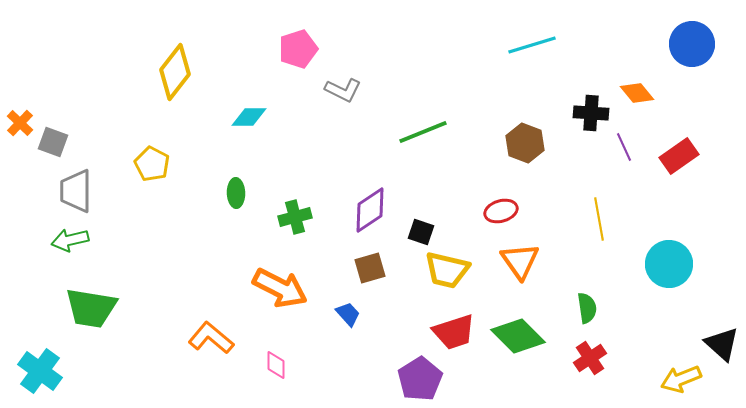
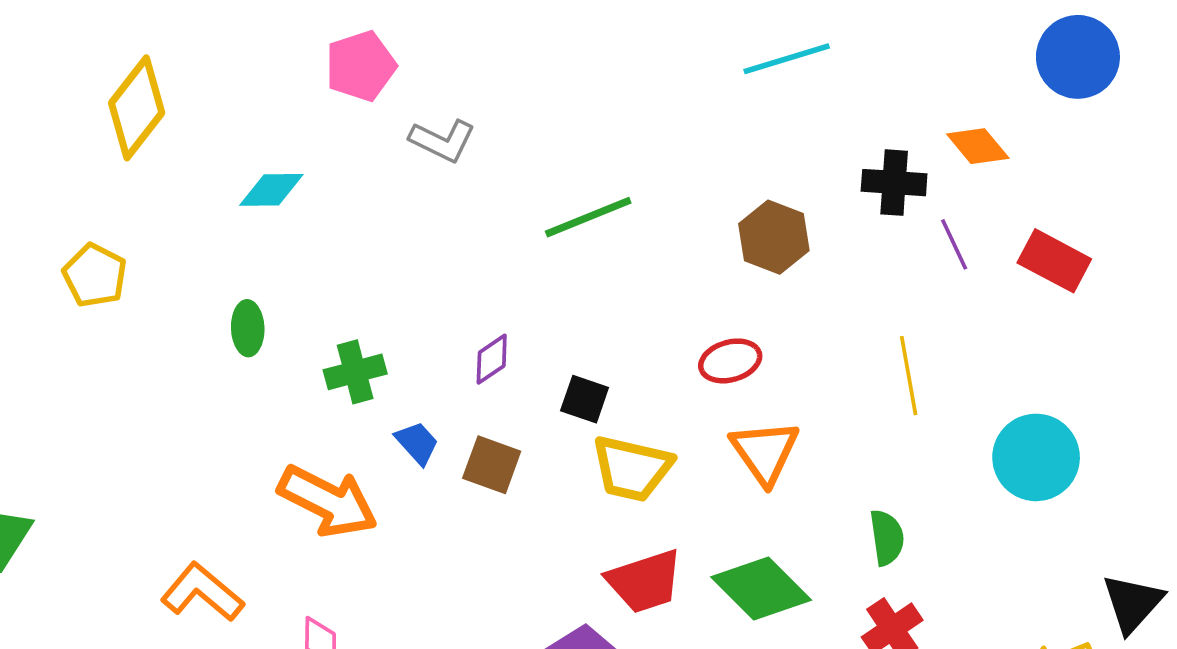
red rectangle: (679, 156) -> (1054, 261), turned 63
purple diamond: (370, 210) -> (492, 359), size x0.6
brown square: (370, 268) -> (492, 465), turned 36
blue trapezoid: (348, 314) -> (417, 443), moved
black triangle: (722, 344) -> (1133, 603), turned 30

